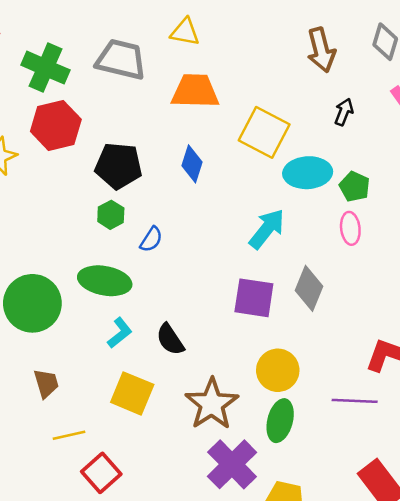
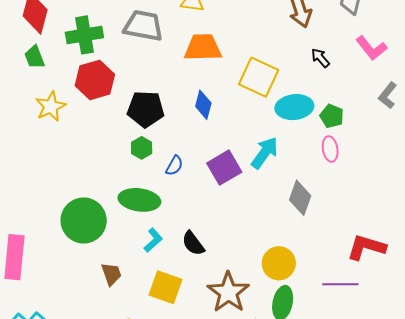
green cross: (45, 68) -> (84, 35), turned -30
black arrow: (344, 112) -> (320, 58), turned -60
purple square: (254, 298) -> (224, 168), moved, turned -36
brown trapezoid: (46, 383) -> (111, 274), moved

